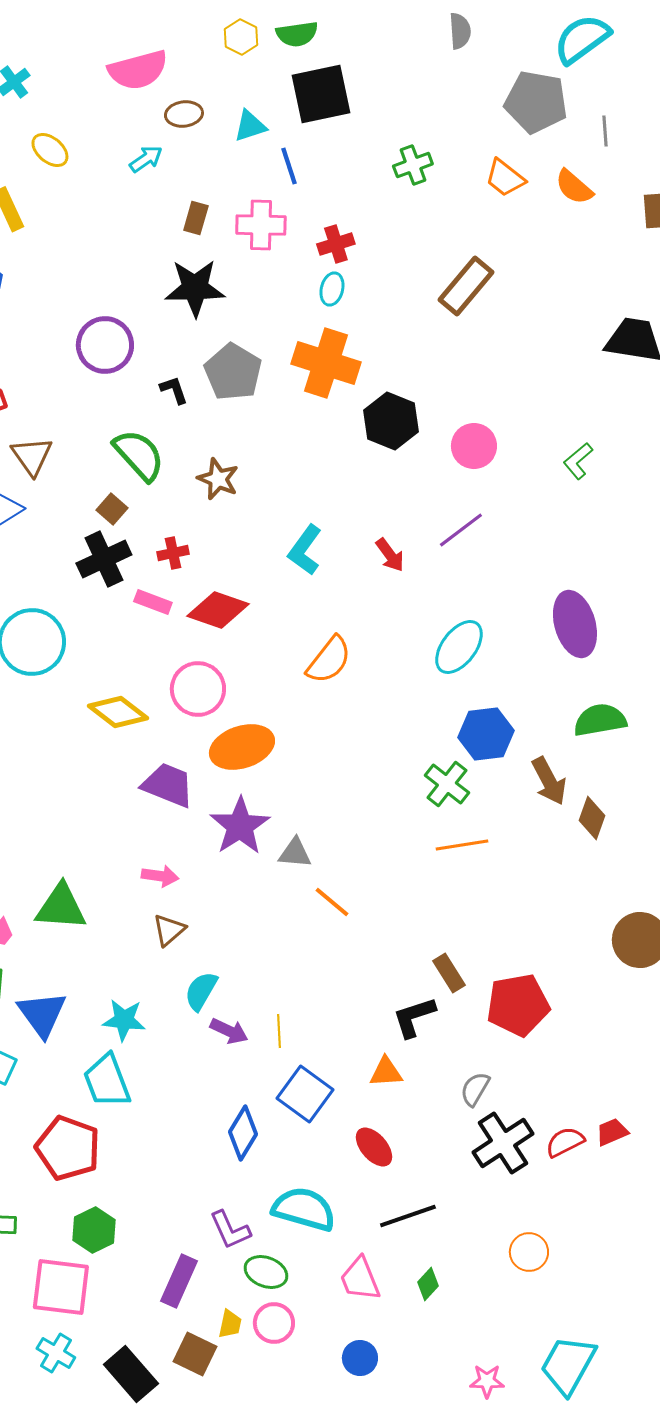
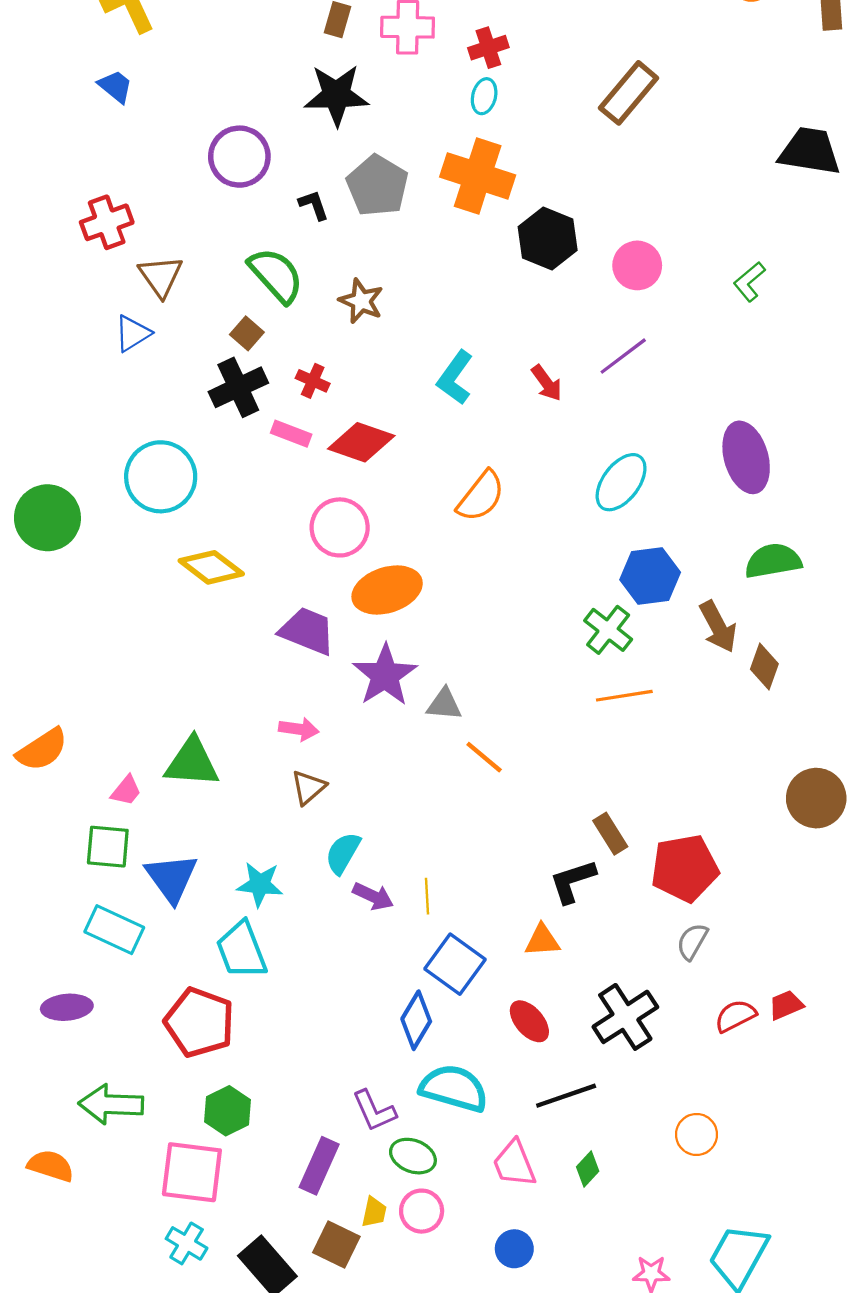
red cross: (173, 553) -> (313, 381), turned 36
yellow diamond: (118, 712) -> (211, 567), moved
gray semicircle: (475, 1089) -> (692, 941), moved
blue diamond: (243, 1133) -> (416, 1020), moved
black cross: (503, 1143) -> (625, 1017), moved

